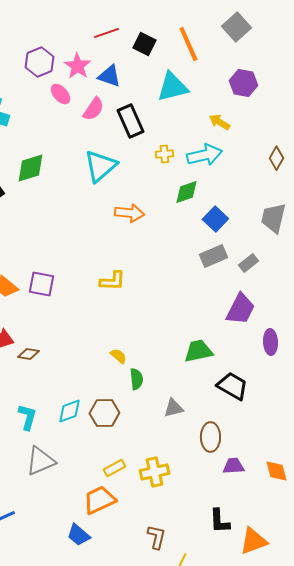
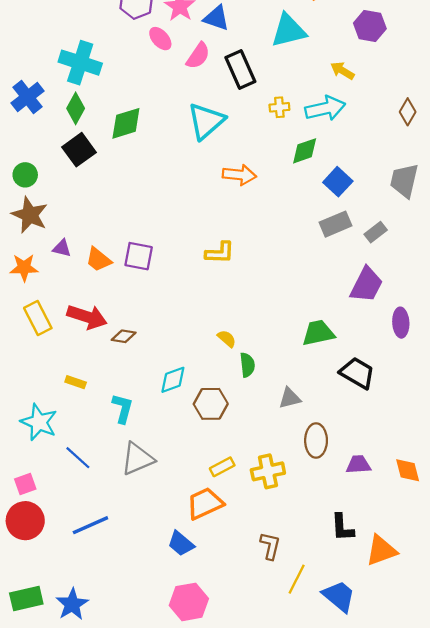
cyan diamond: (69, 411) -> (173, 380), moved
brown ellipse: (210, 437) -> (316, 440), moved

